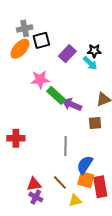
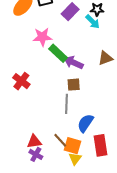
brown square: (95, 123) -> (74, 85), moved
red cross: (16, 138) -> (21, 81), moved, turned 36
orange square: (86, 180) -> (72, 146), moved
yellow triangle: (75, 200) -> (75, 159), turned -40

